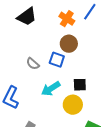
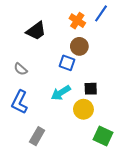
black trapezoid: (27, 17) -> (36, 31), moved
gray semicircle: (33, 64) -> (21, 69), moved

